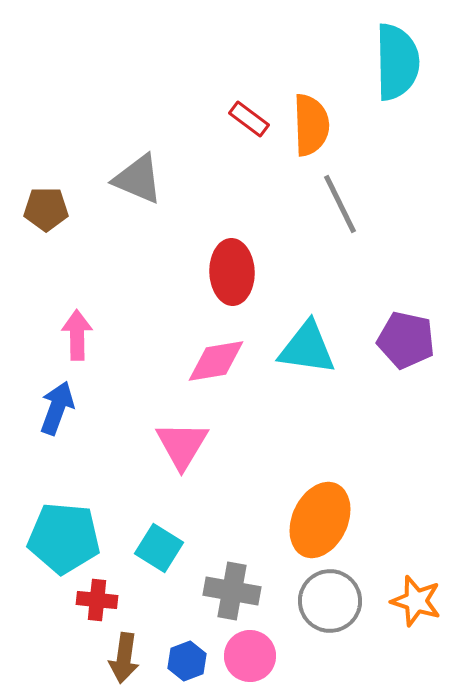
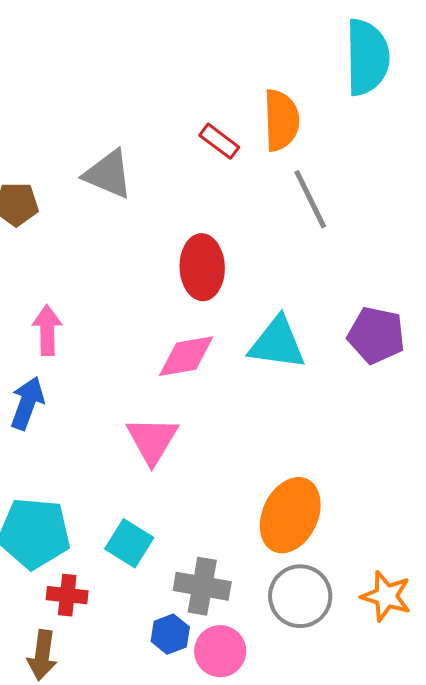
red rectangle: (249, 119) -> (219, 141), moved
brown arrow: (124, 658) -> (42, 655), moved
blue hexagon: (187, 661) -> (170, 634), moved

